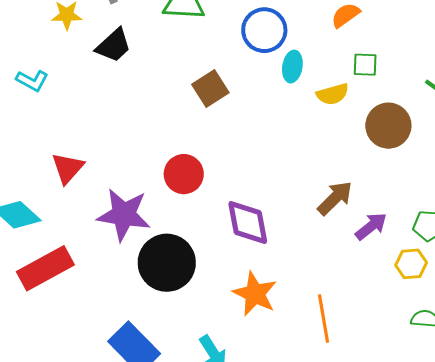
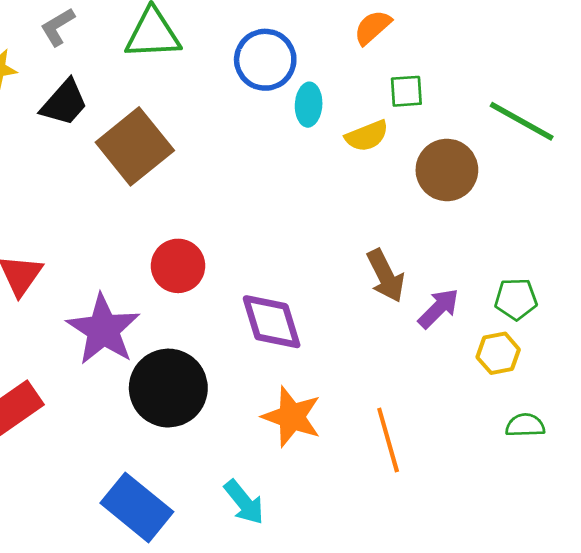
brown square: (210, 89) -> (135, 146), moved, size x1.5
brown arrow: (335, 198) -> (386, 276), turned 114
purple star: (124, 215) -> (103, 330), turned 30

